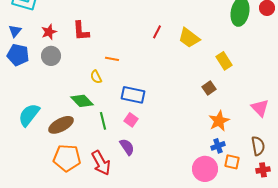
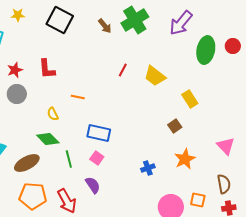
yellow semicircle: (96, 77) -> (53, 114), moved
blue cross: (218, 146) -> (148, 168), moved

